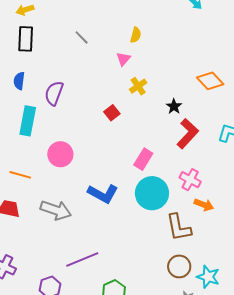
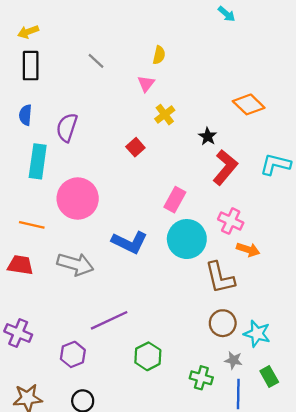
pink circle: (60, 154) -> (78, 199), size x1.4

